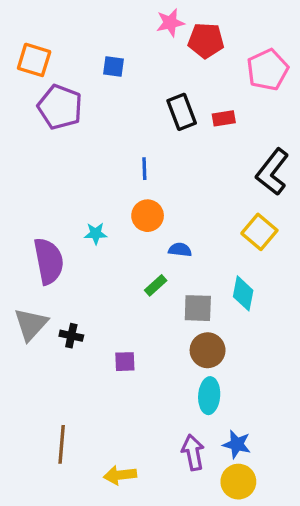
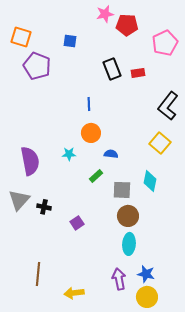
cyan star: (96, 233) -> (69, 154), moved
purple square: (125, 362) -> (77, 223), turned -32

